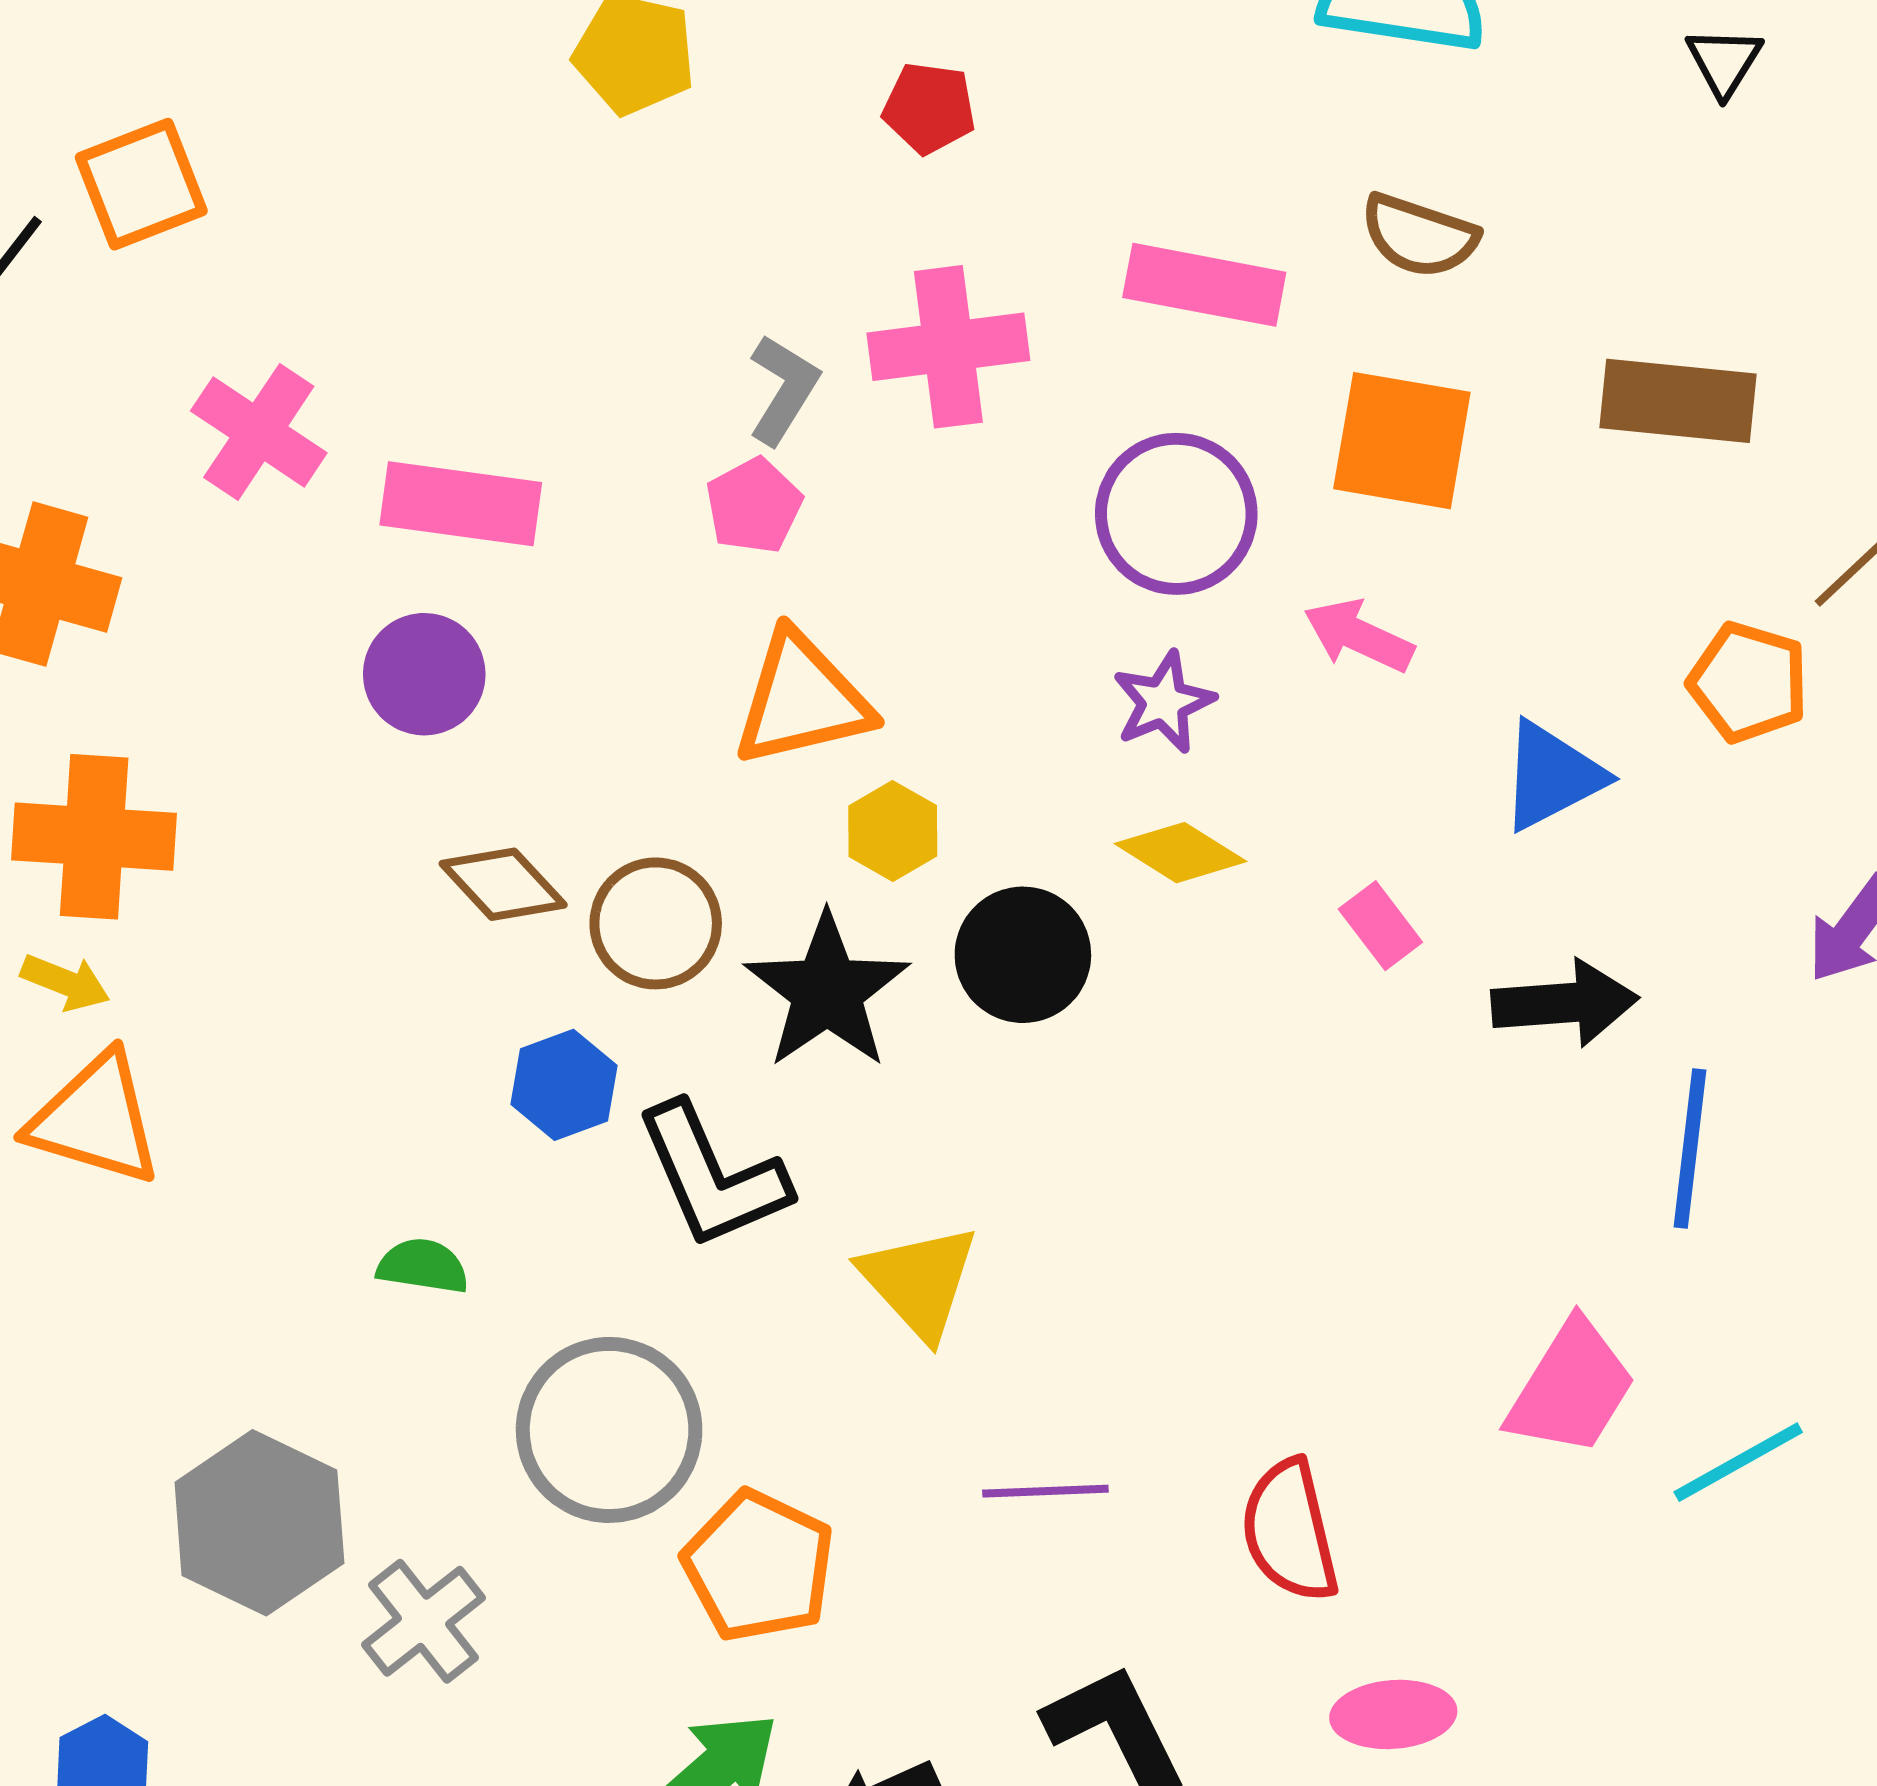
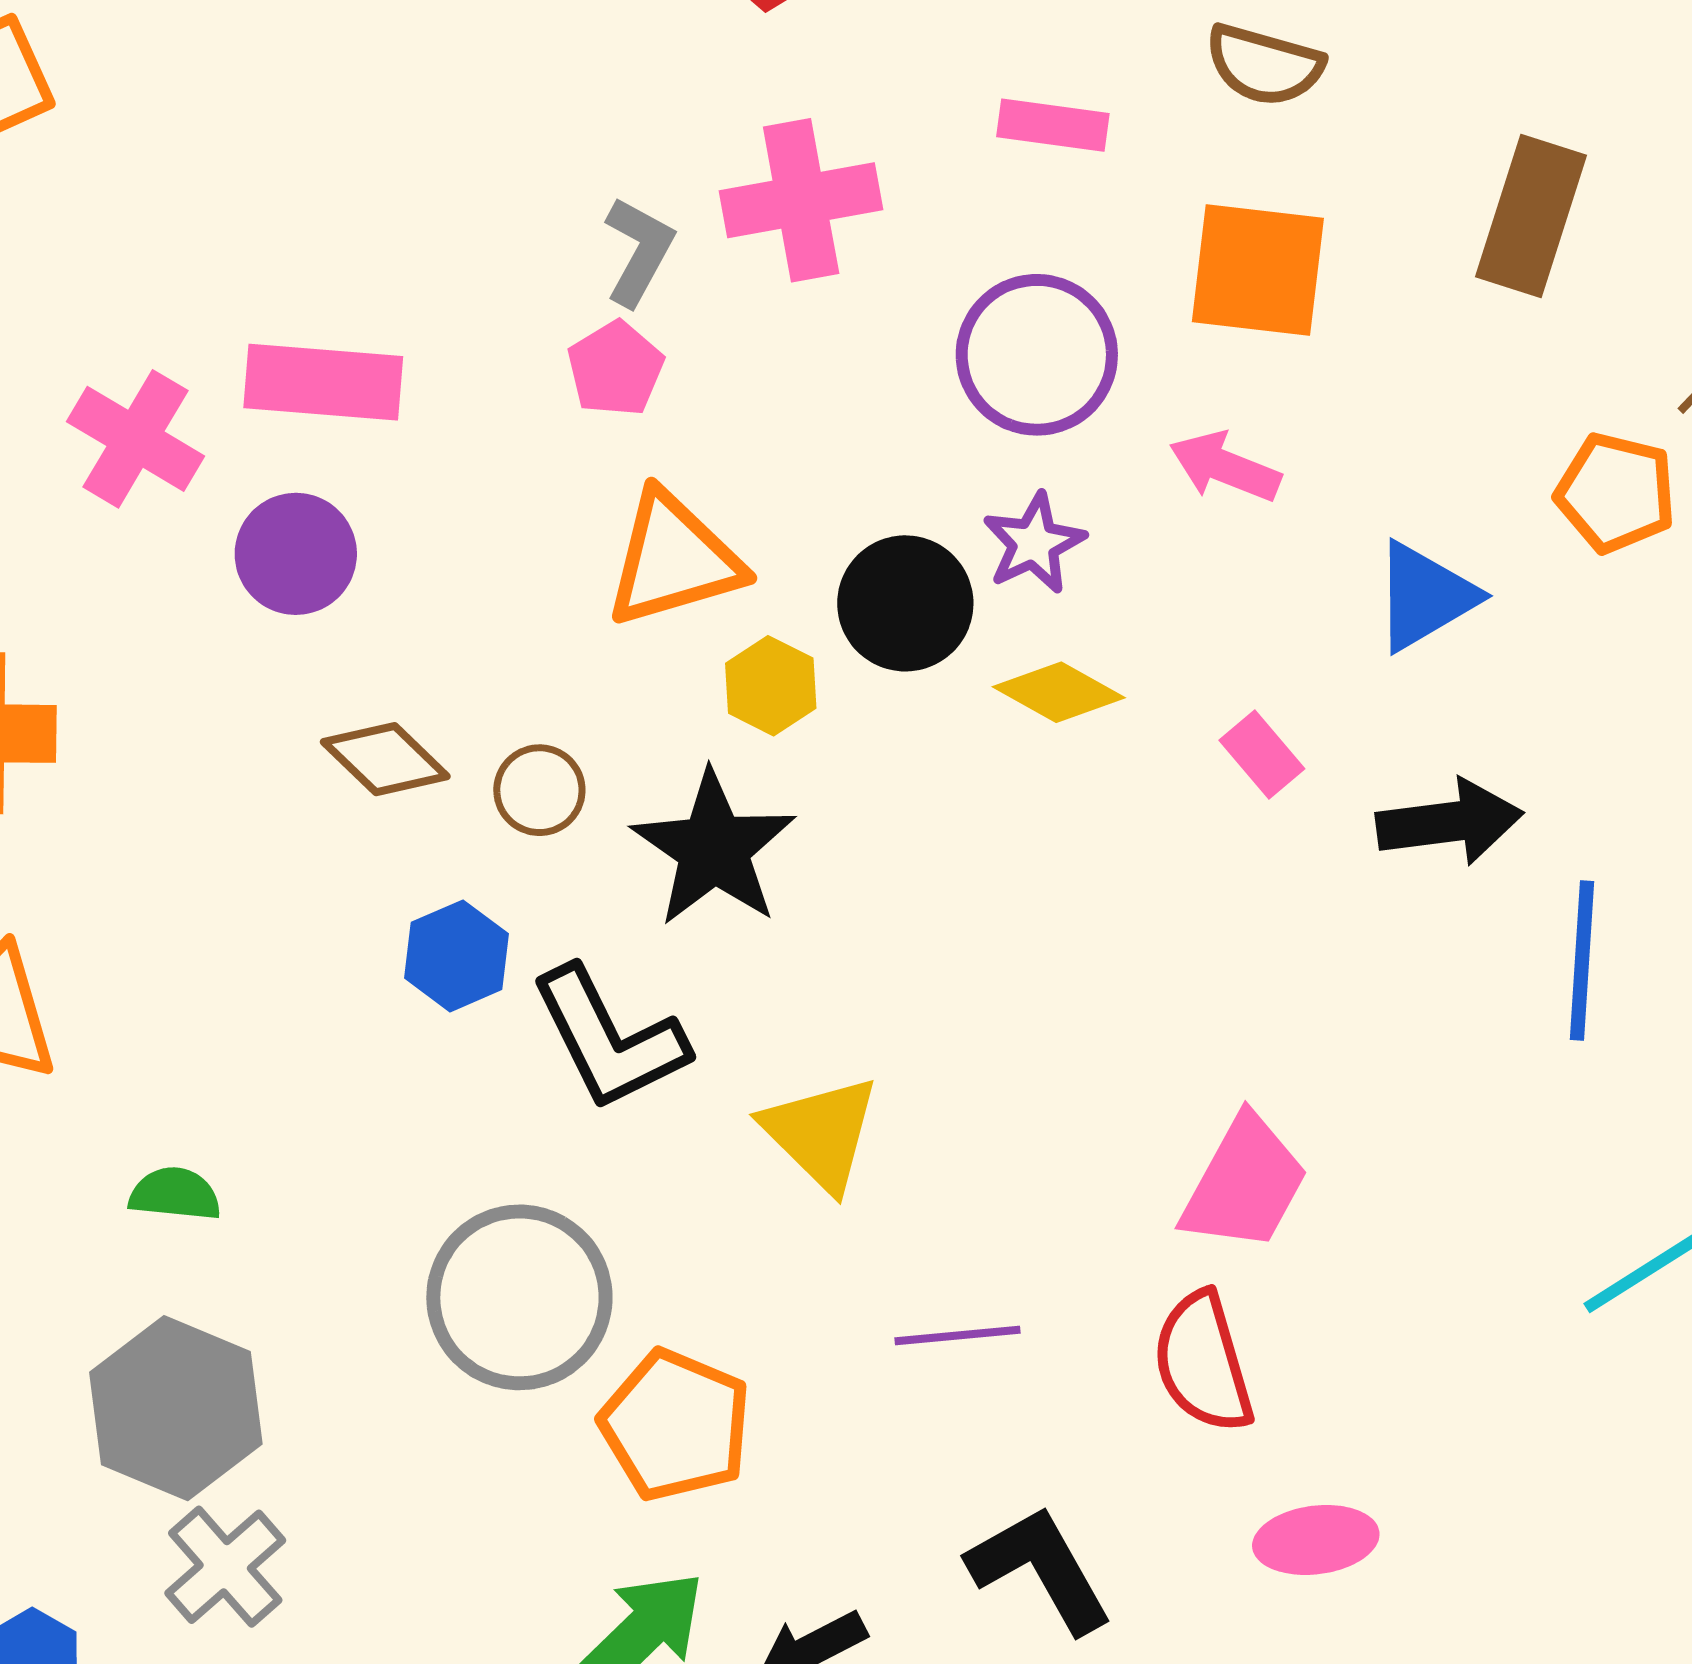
pink rectangle: (1204, 285) -> (1053, 125), size x0.7
brown rectangle: (1678, 401) -> (1531, 216), turned -75
pink cross: (259, 432) -> (135, 439), moved
brown circle: (656, 923) -> (539, 790), size x0.7
black circle: (1023, 955) -> (905, 603), moved
green semicircle: (423, 1266) -> (175, 1194), moved
pink trapezoid: (1571, 1388) -> (1245, 1184), moved
gray cross: (424, 1621) -> (225, 1567), moved

